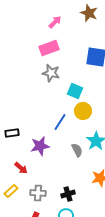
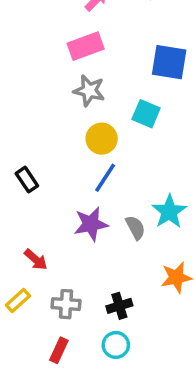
cyan square: (75, 91) -> (146, 114), moved
yellow circle: (83, 111) -> (102, 139), moved
black rectangle: (12, 133) -> (27, 180), moved, turned 64
purple star: (40, 146) -> (91, 224), moved

